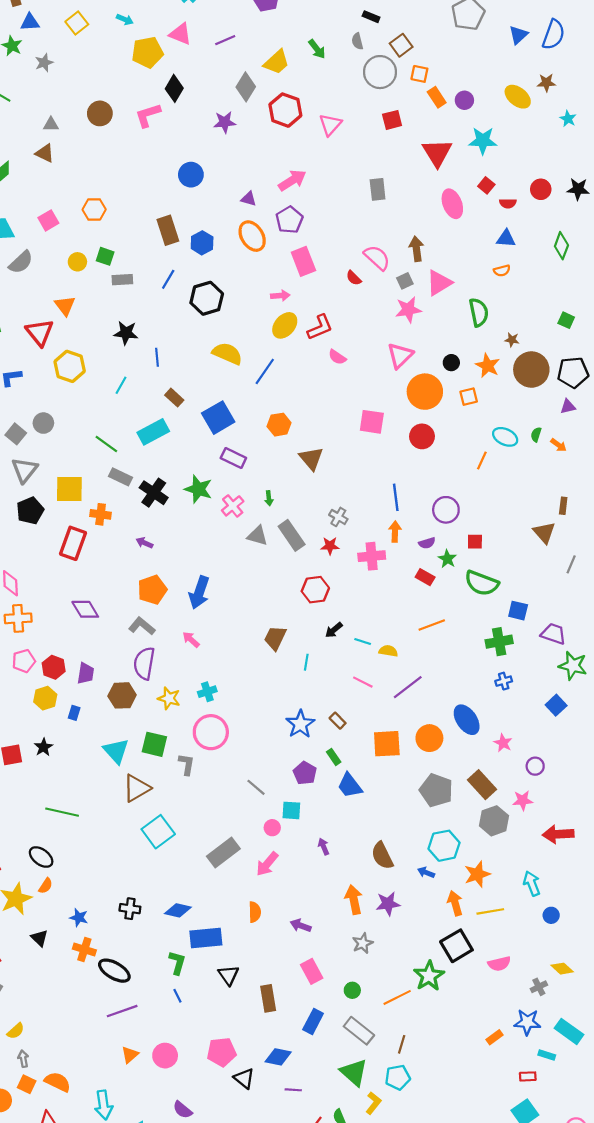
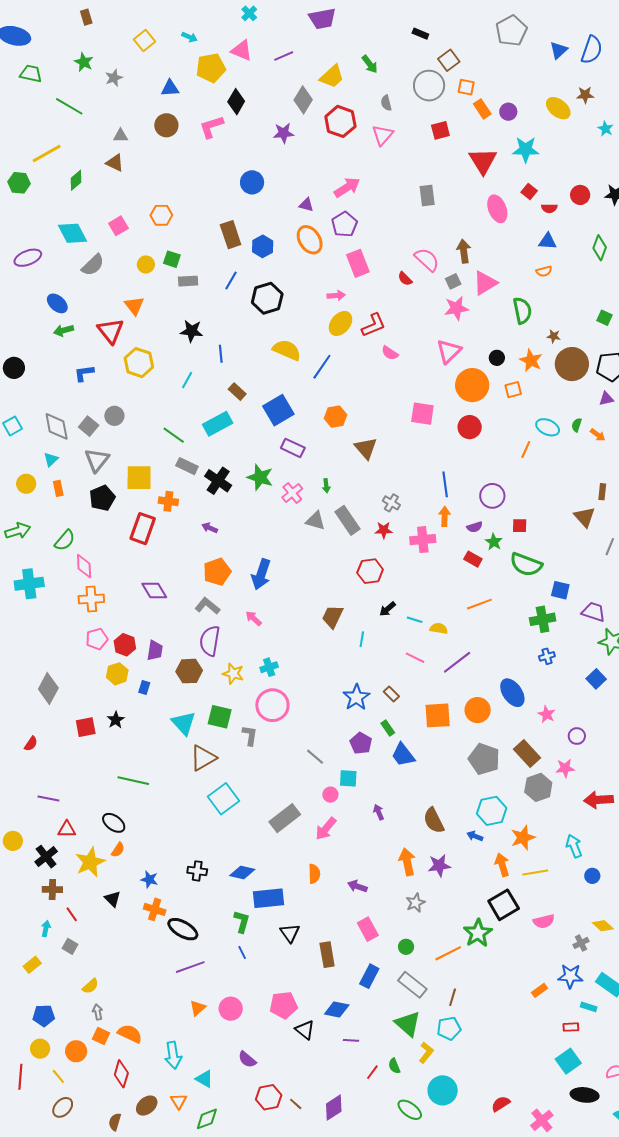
blue triangle: (30, 22) -> (170, 88), moved
gray semicircle: (357, 41) -> (386, 103), moved

